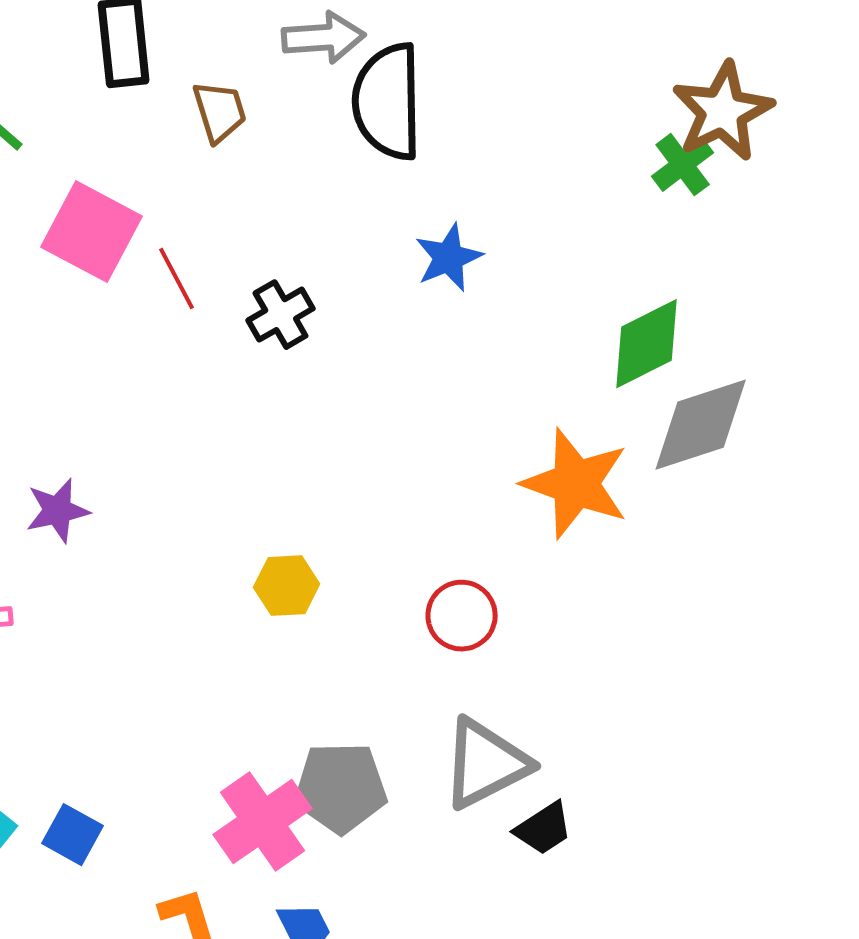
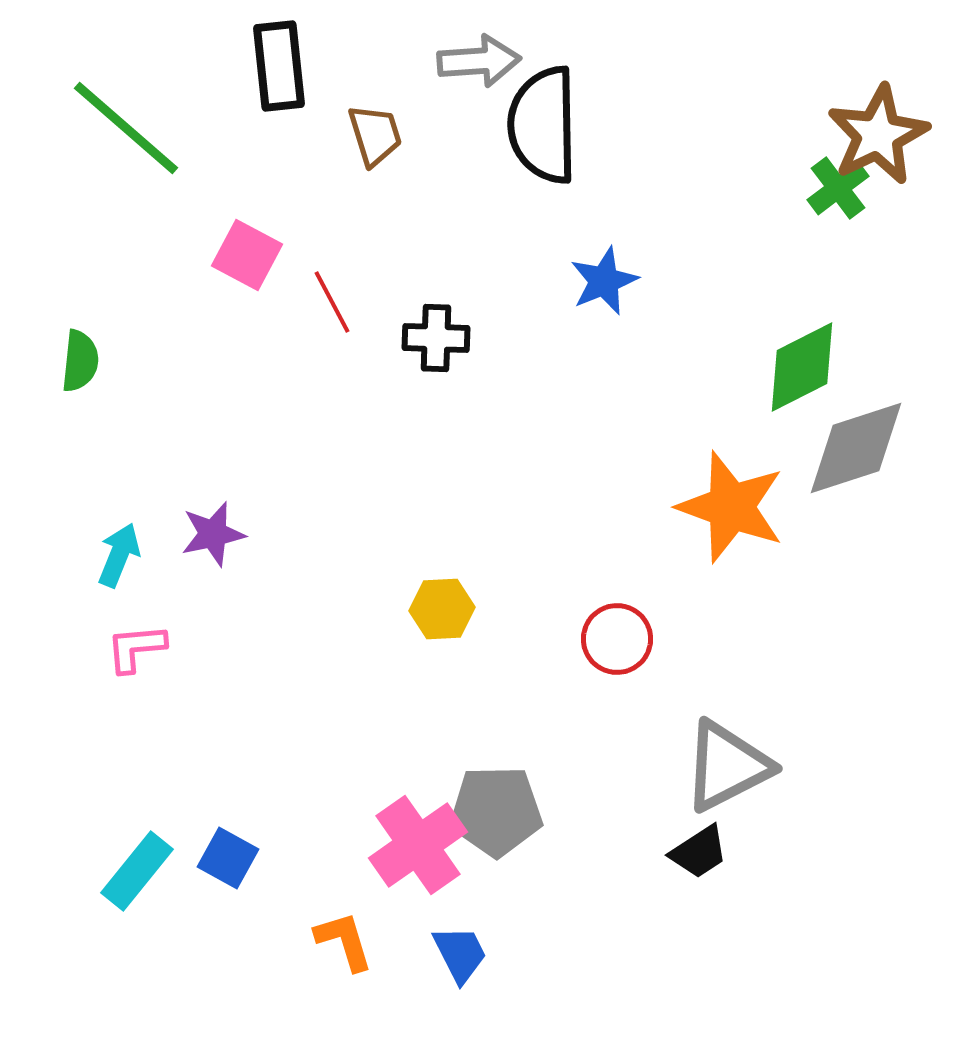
pink square: (92, 232) -> (247, 255), size x0.7
black cross: (281, 315) -> (436, 338), turned 32
gray triangle: (486, 764) -> (727, 766), moved

